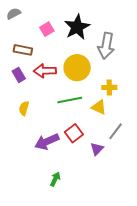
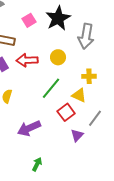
yellow circle: (77, 68) -> (58, 57), size x0.6
green line: (70, 100) -> (51, 88), turned -40
red square: (74, 133) -> (66, 112), moved

